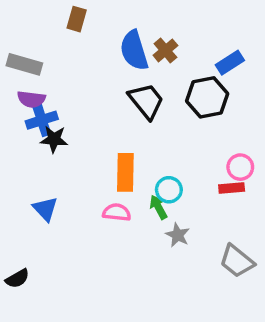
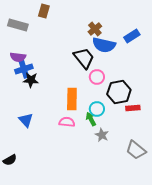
blue semicircle: (134, 50) -> (104, 45), moved, turned -60
gray rectangle: (24, 64) -> (18, 25), moved
black hexagon: (207, 97) -> (119, 92), moved
pink circle: (240, 167) -> (97, 77), moved

